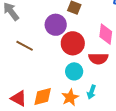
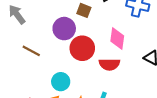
cyan circle: (74, 71) -> (61, 82), moved

